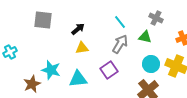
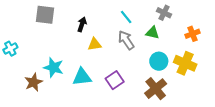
black arrow: (78, 29) -> (82, 24), turned -32
gray arrow: (120, 44) -> (126, 40), turned -66
yellow triangle: (82, 48) -> (95, 44), moved
purple square: (109, 70) -> (115, 80), moved

